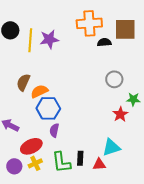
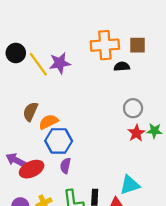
brown square: (125, 29) -> (138, 45), moved, size x0.7
yellow line: (30, 40) -> (38, 64), turned -40
red star: (120, 114) -> (136, 133), moved
red ellipse: (31, 146) -> (32, 169), moved

